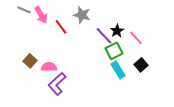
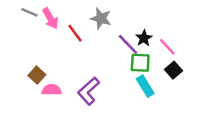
green square: (114, 51) -> (140, 63), turned 30
black square: (141, 65) -> (173, 70), moved
pink semicircle: (49, 67) -> (52, 90), moved
purple L-shape: (57, 84) -> (89, 91), moved

